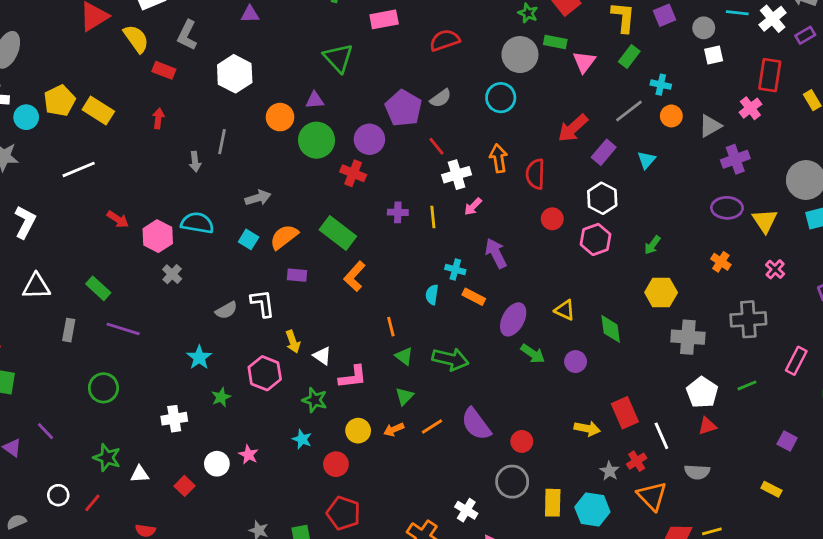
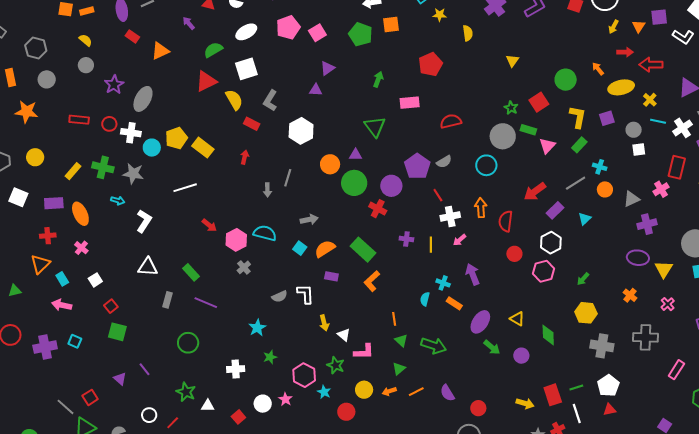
pink hexagon: (265, 373) -> (304, 375), moved
green line: (747, 385) -> (576, 387), moved
purple semicircle: (476, 424) -> (447, 393), size x0.7

